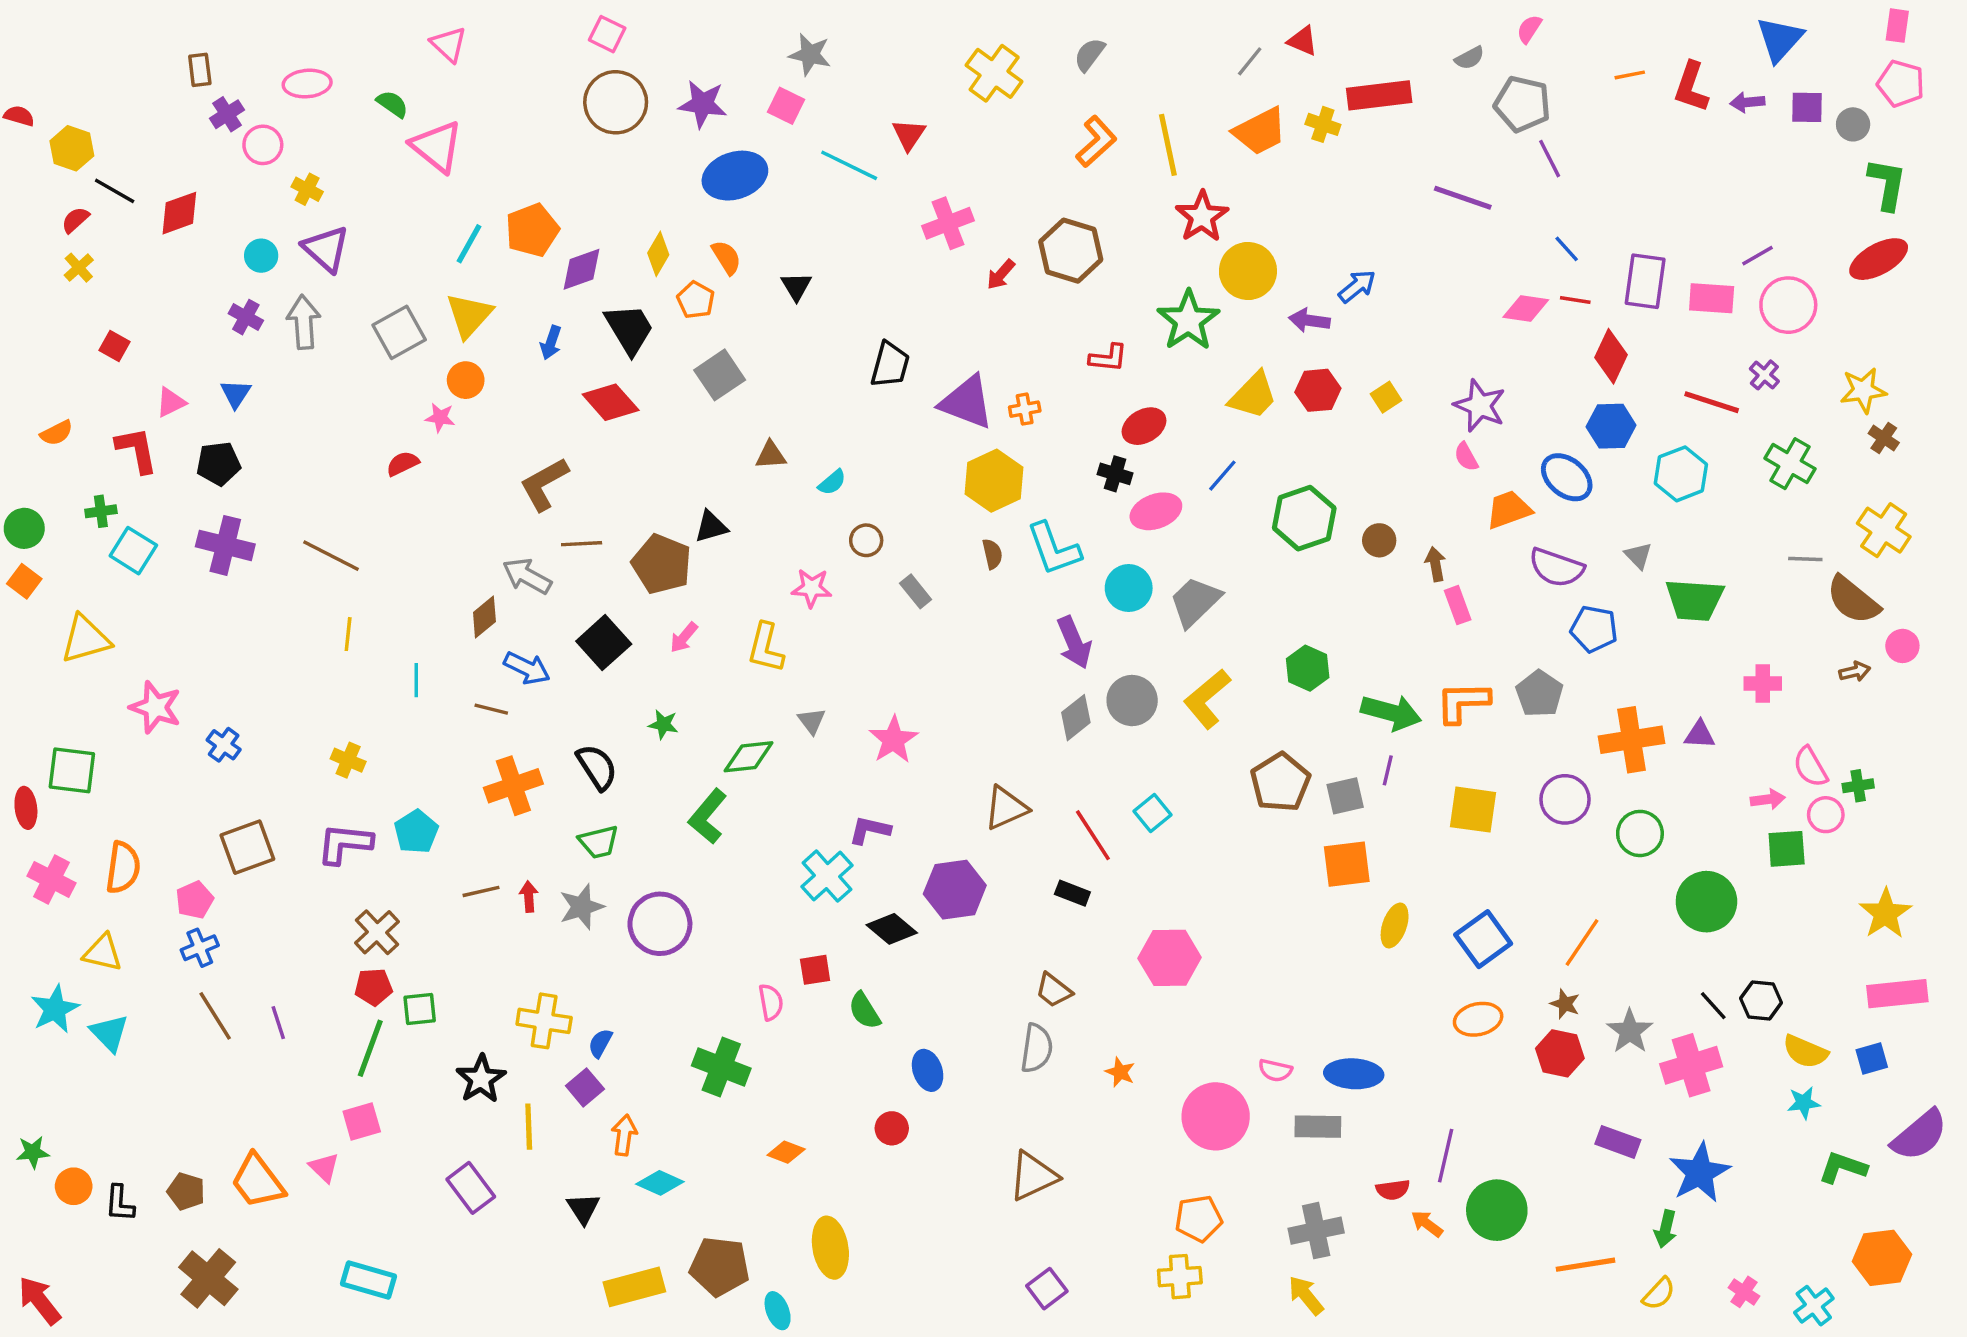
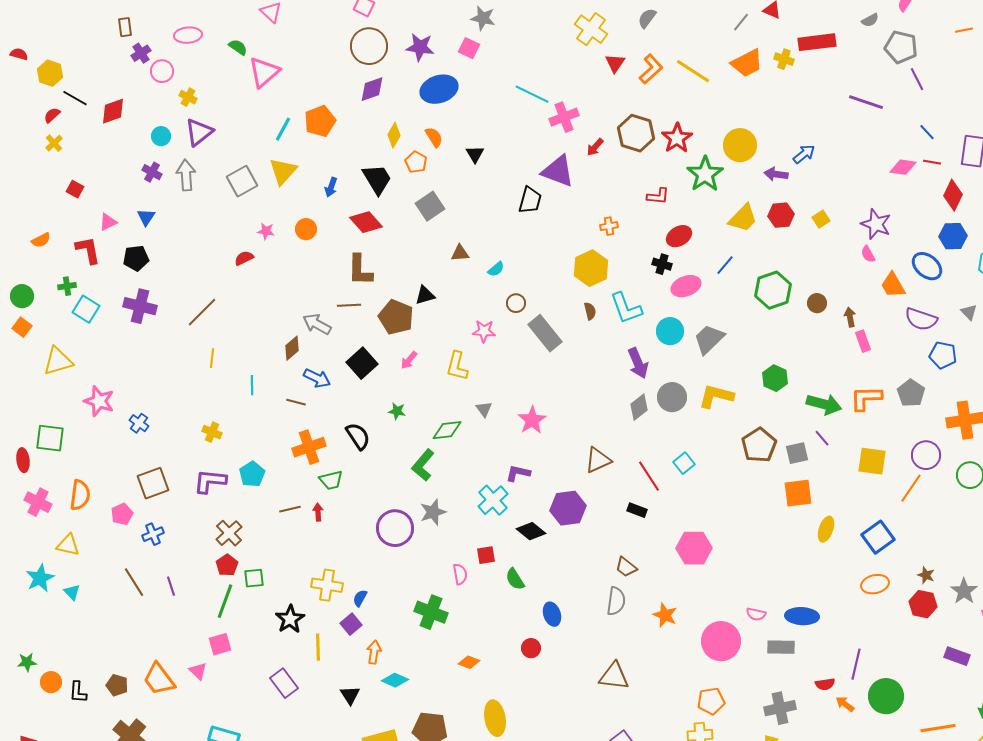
red triangle: (909, 135) -> (615, 63), moved
yellow line: (1168, 145) -> (693, 71), turned -45
pink triangle: (437, 147) -> (264, 72), turned 40
cyan line: (849, 165) -> (532, 94), moved
red star: (1202, 216) -> (677, 138), moved
purple triangle: (326, 249) -> (199, 132), turned 40
purple diamond: (582, 269) -> (372, 89), moved
orange circle: (466, 380) -> (306, 229), moved
purple triangle: (967, 402) -> (558, 171), moved
brown L-shape: (544, 484) -> (360, 270), moved, turned -60
orange trapezoid: (1509, 510) -> (893, 285), turned -100
brown line: (331, 556) -> (202, 312), turned -72
gray rectangle: (916, 591) -> (545, 333), size x1.8
yellow L-shape: (1207, 699) -> (716, 396), turned 54
purple line: (1388, 770) -> (822, 438), turned -54
green trapezoid: (599, 842) -> (331, 480), moved
gray star: (582, 907) -> (433, 512), moved
orange line: (1582, 943) -> (911, 488), moved
blue cross: (200, 948) -> (153, 534), moved
red pentagon: (374, 987) -> (227, 565), turned -30
cyan triangle: (109, 1033) -> (72, 592), size x0.7
orange star: (1120, 1072) -> (665, 615), size x1.4
brown triangle: (1033, 1176) -> (614, 676), turned 32

